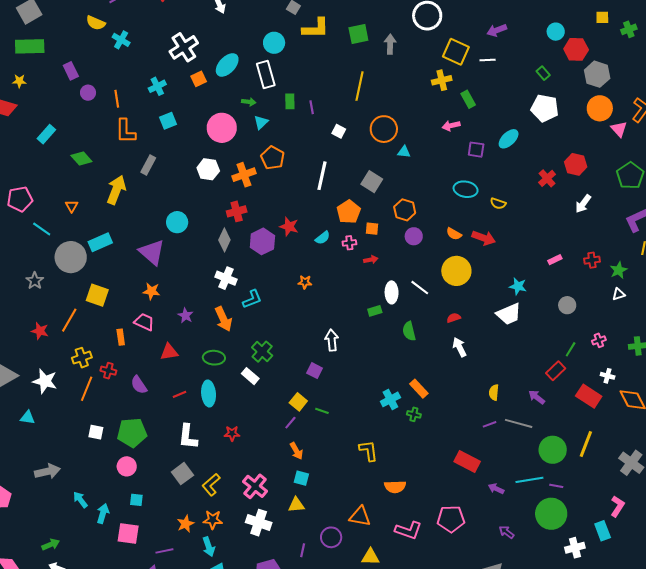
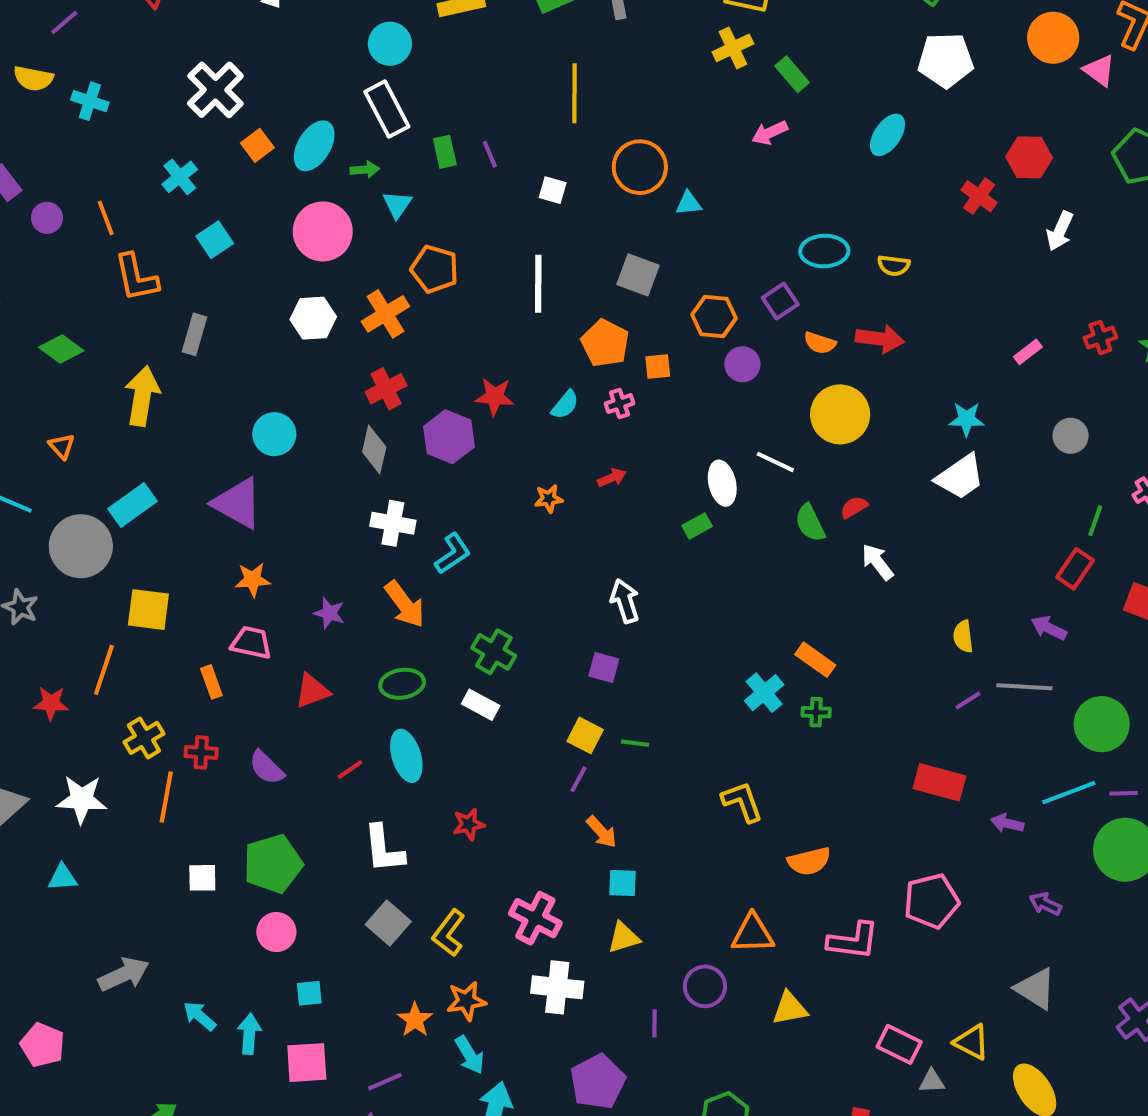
cyan ellipse: (227, 65) -> (314, 146), moved
purple square: (476, 150) -> (780, 301), moved, turned -30
red arrow: (371, 260) -> (612, 478), moved
green semicircle: (409, 331) -> (810, 523), moved

